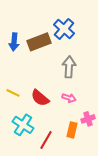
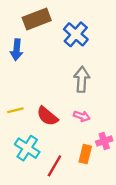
brown rectangle: (39, 42) -> (37, 19), moved
yellow line: (13, 93) -> (15, 110), turned -40

